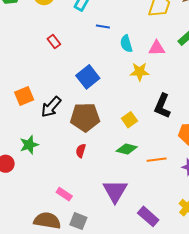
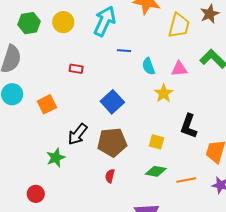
red rectangle: (54, 41) -> (76, 69), turned -40
yellow star: (140, 72) -> (164, 93), turned -30
orange square: (24, 96) -> (47, 104), moved
yellow square: (129, 120) -> (157, 142), turned -35
green star: (29, 145) -> (56, 158), moved

